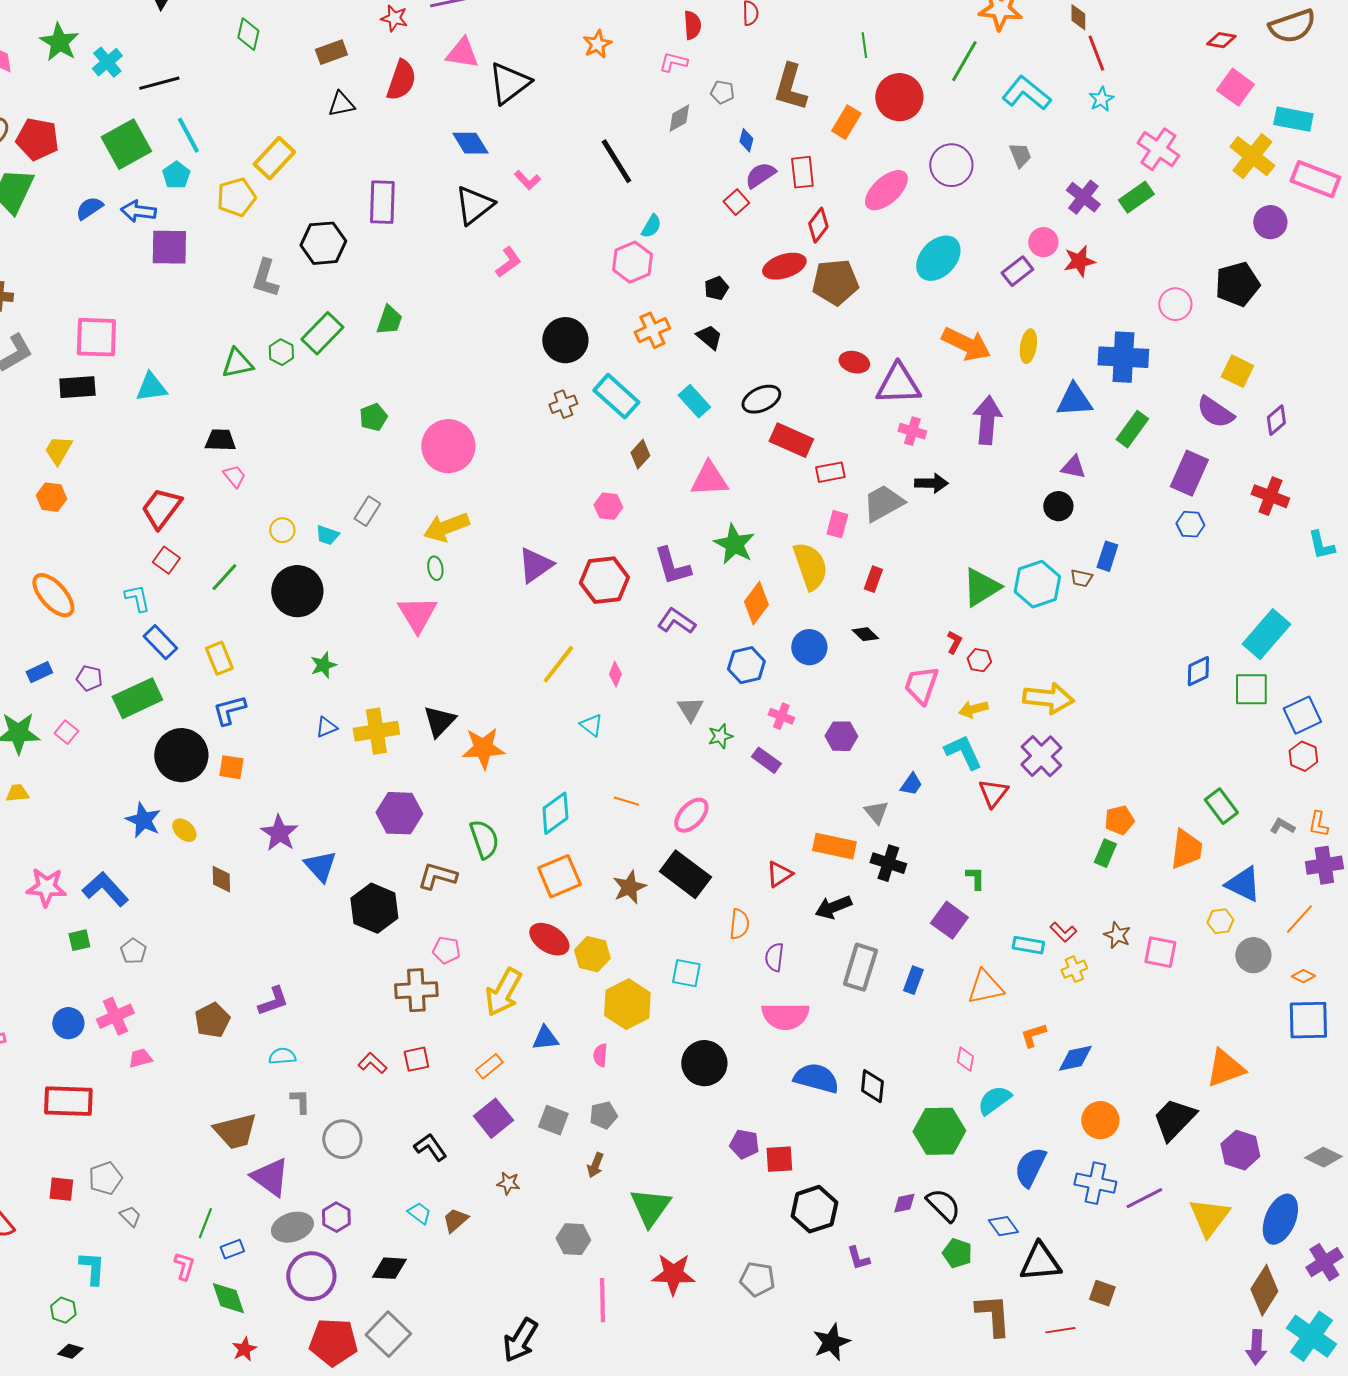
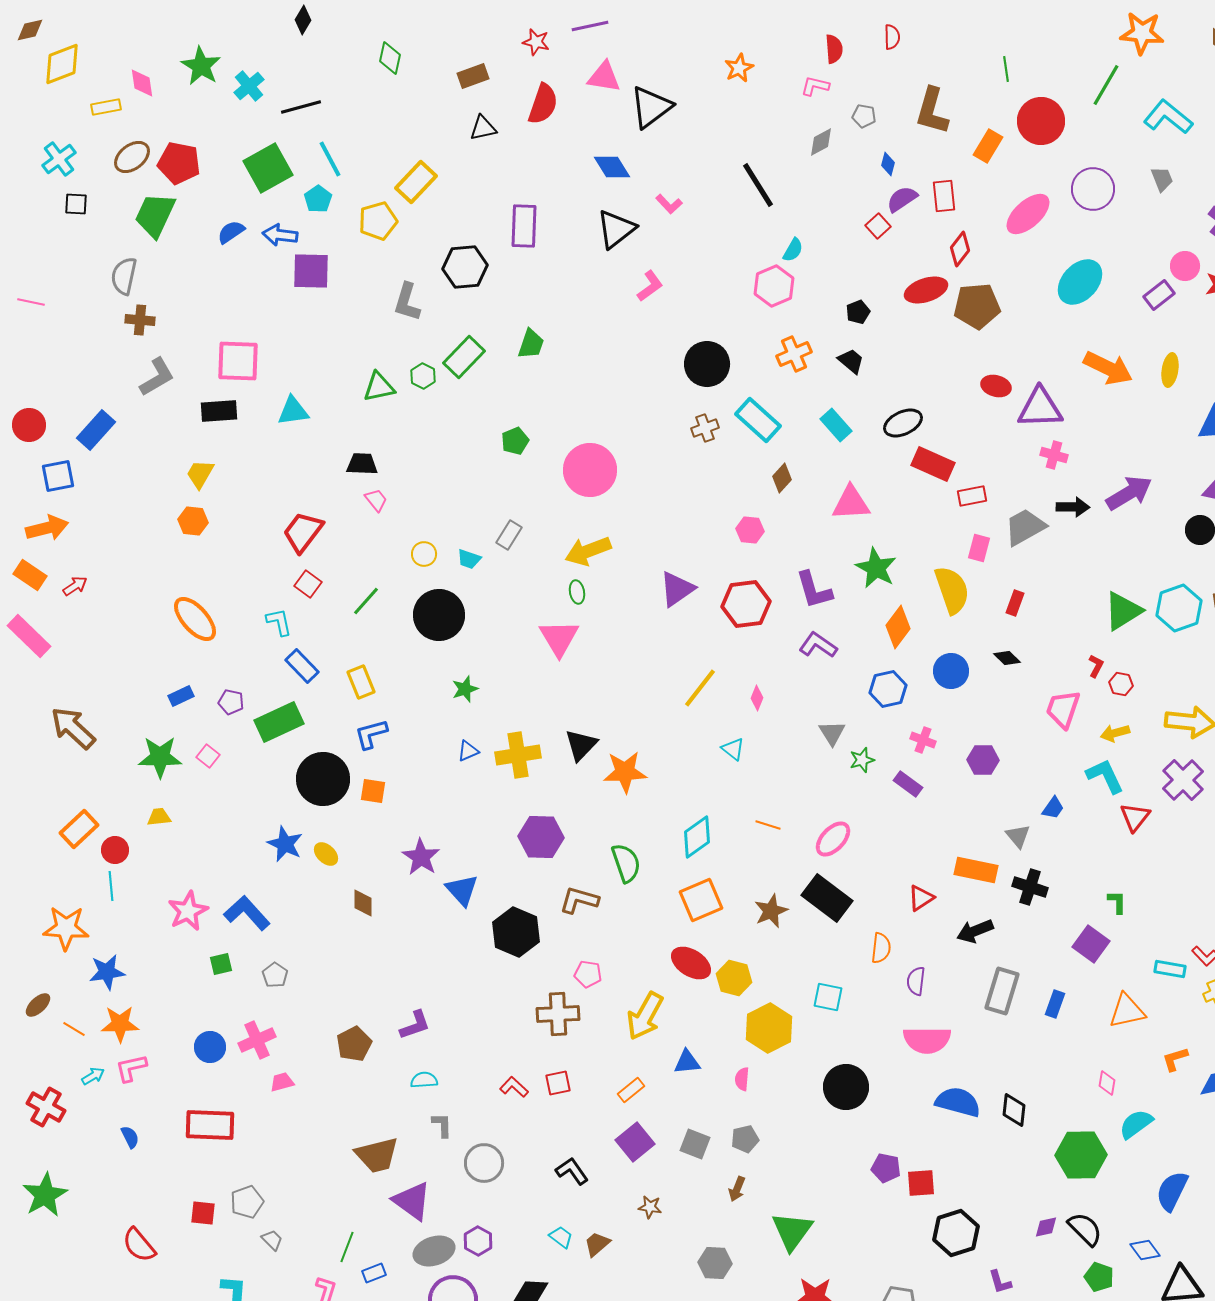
purple arrow: (987, 420) -> (1129, 493), moved, turned 54
pink star: (46, 887) -> (188, 911), turned -30

